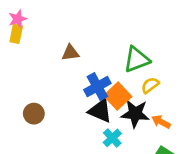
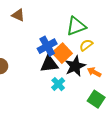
brown triangle: (70, 53) -> (18, 15), moved, turned 32
black triangle: (100, 111) -> (49, 64), turned -30
black star: (135, 114) -> (75, 66), turned -30

